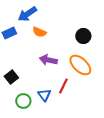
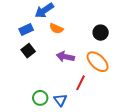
black square: (11, 77) -> (28, 51), moved
blue triangle: (44, 95) -> (60, 100), moved

